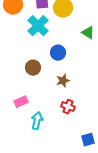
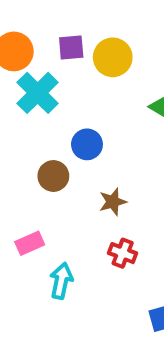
cyan cross: (38, 26) -> (38, 93), moved
blue circle: (58, 53) -> (87, 144), moved

